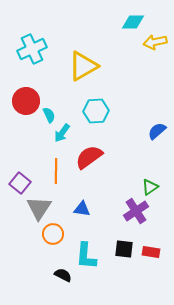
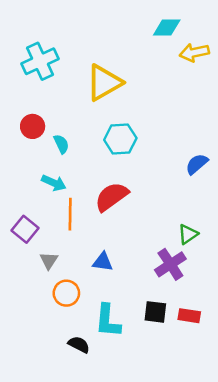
red circle: (26, 101) -> (33, 126), size x0.7
cyan arrow: (62, 133) -> (54, 183), moved, turned -102
gray triangle: (39, 208) -> (49, 261), size x0.6

